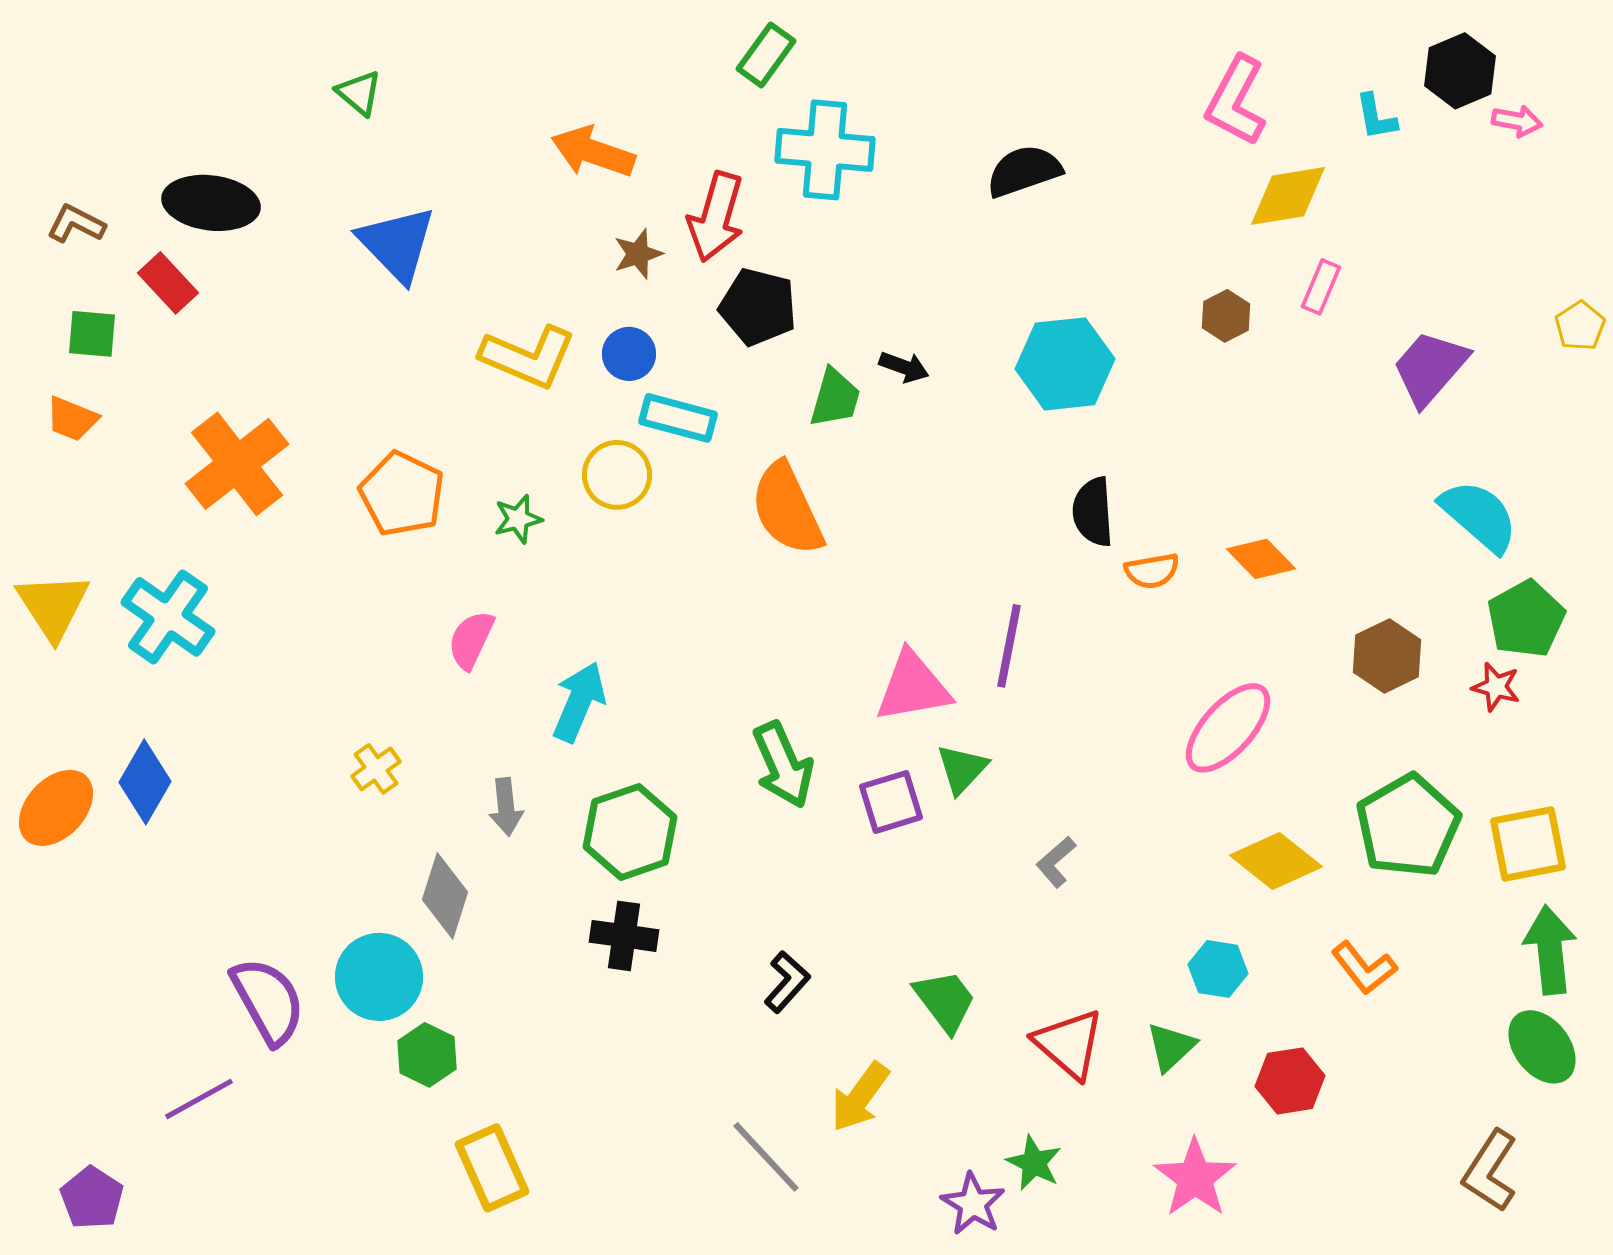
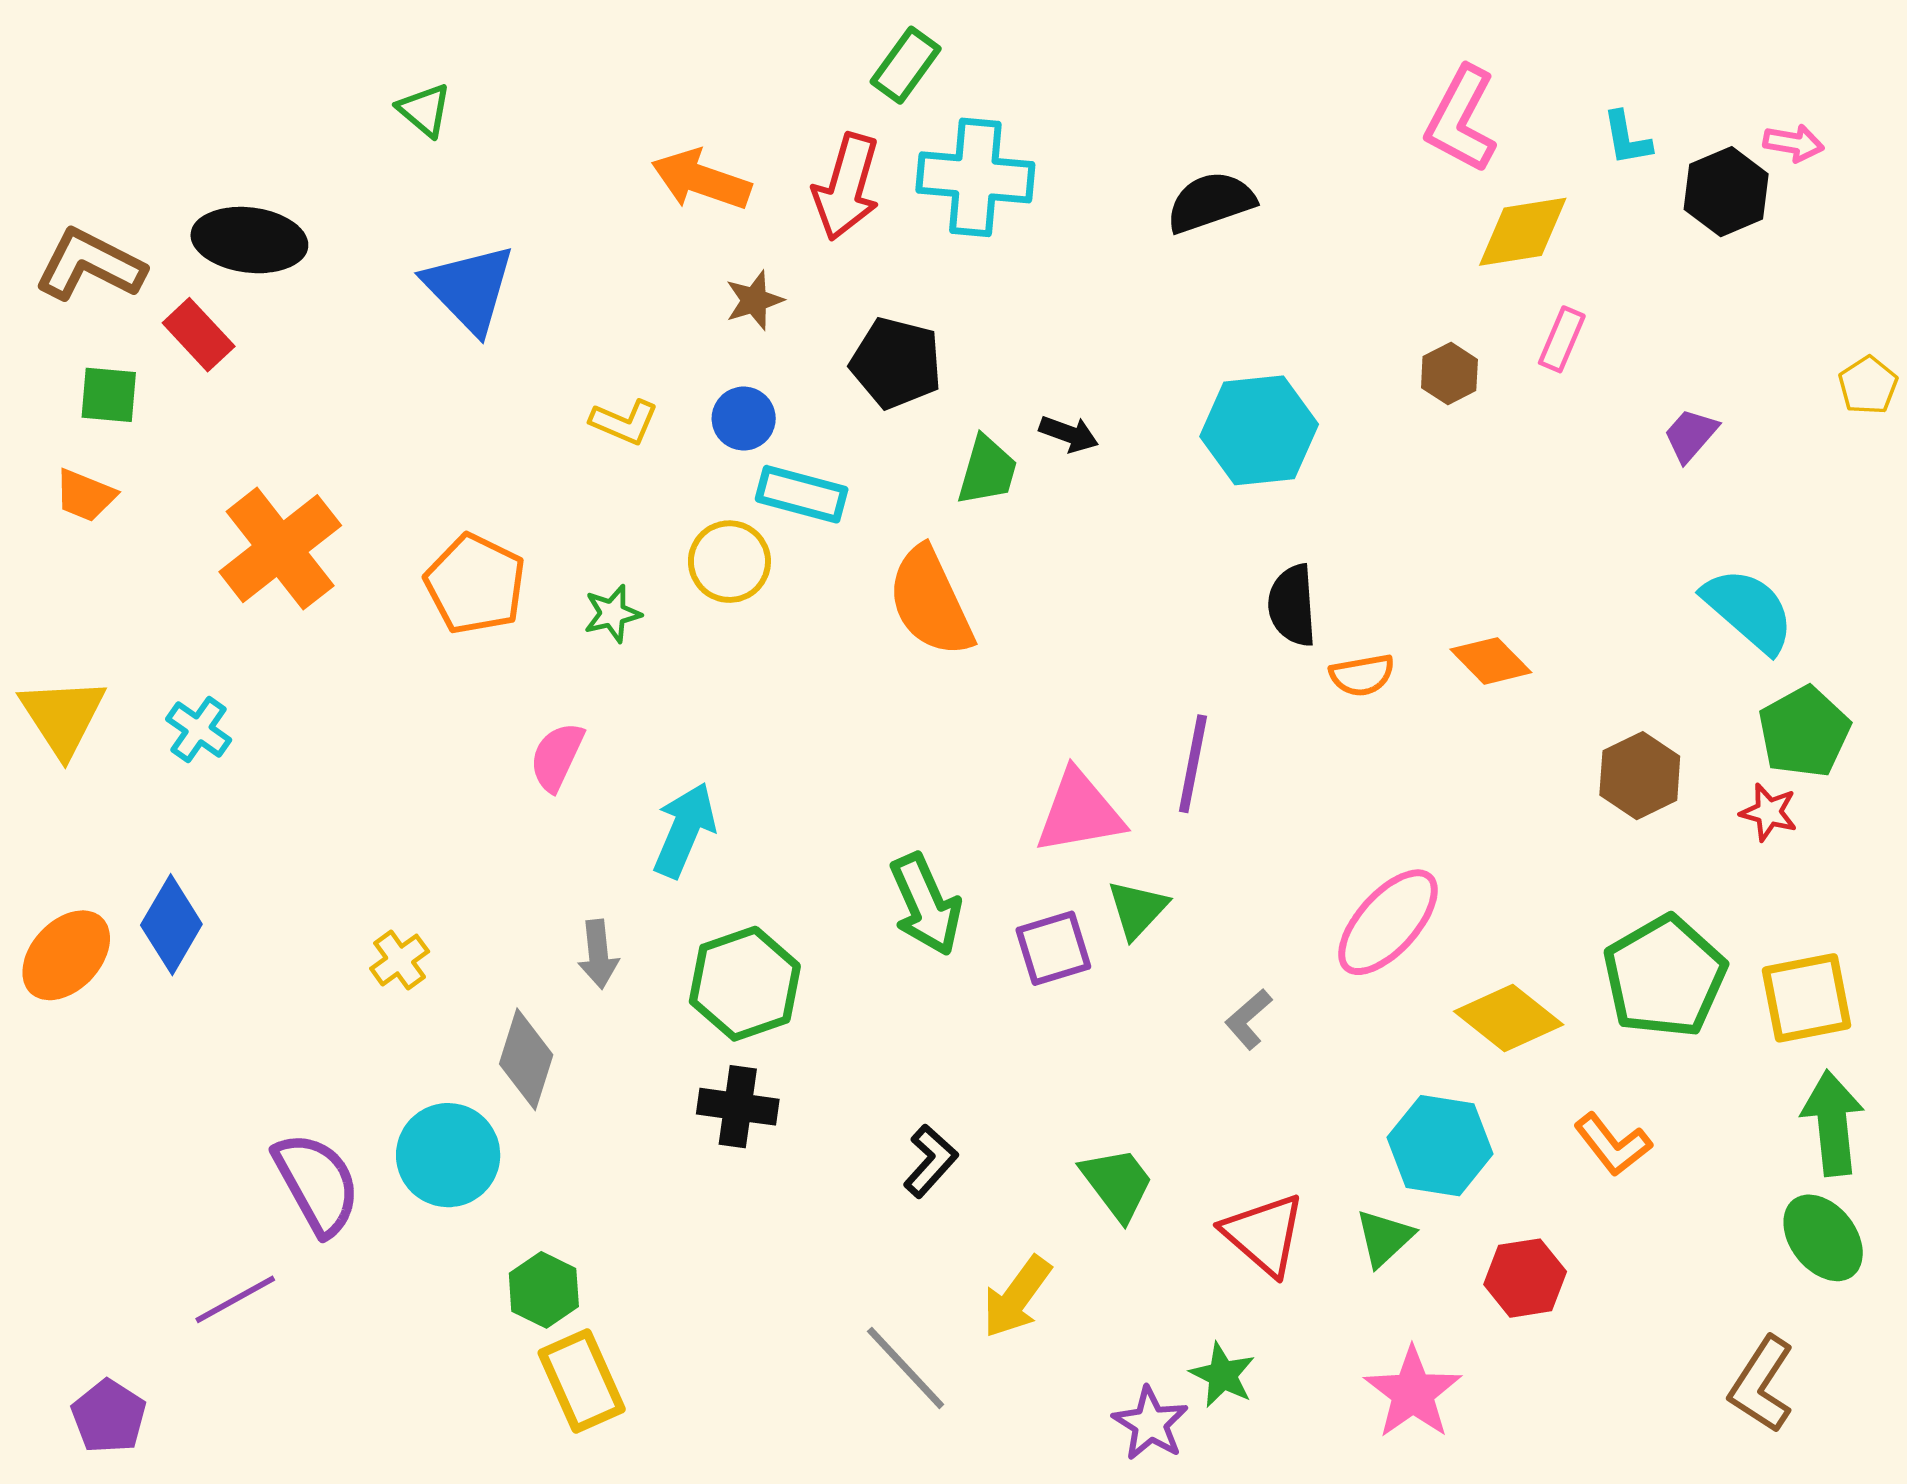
black hexagon: (1460, 71) -> (1726, 192), moved
red arrow: (716, 217) -> (847, 187), moved
brown L-shape: (76, 224) -> (90, 265), size x1.6
yellow L-shape: (528, 357) -> (624, 422), size x0.6
purple trapezoid: (1430, 368) -> (1691, 435), size x0.6
cyan cross: (168, 617) -> (199, 729), size x0.6
pink ellipse: (1228, 728) -> (1388, 922), moved
yellow cross: (376, 769) -> (400, 960), moved
cyan hexagon: (1218, 969) -> (1440, 1146), size x1.5
green hexagon: (427, 1055) -> (544, 1290), moved

